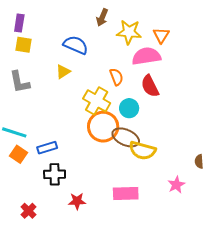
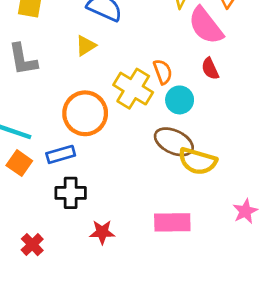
pink semicircle: (146, 56) -> (206, 26), turned -120
orange semicircle: (116, 77) -> (163, 72), moved
red semicircle: (150, 86) -> (210, 69), size x0.7
orange circle: (103, 127) -> (85, 113), moved

